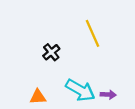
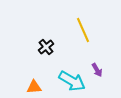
purple arrow: (108, 95) -> (97, 70), moved, turned 56

